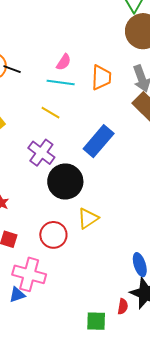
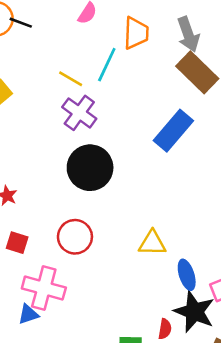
cyan line: (61, 82) -> (107, 65), moved, turned -72
blue rectangle: (99, 141) -> (173, 131), moved
purple cross: (41, 153) -> (79, 113), moved
yellow triangle: (88, 218) -> (152, 243), moved, turned 35

